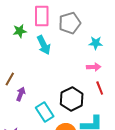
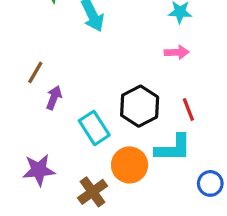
red line: (100, 88) -> (188, 109), moved

